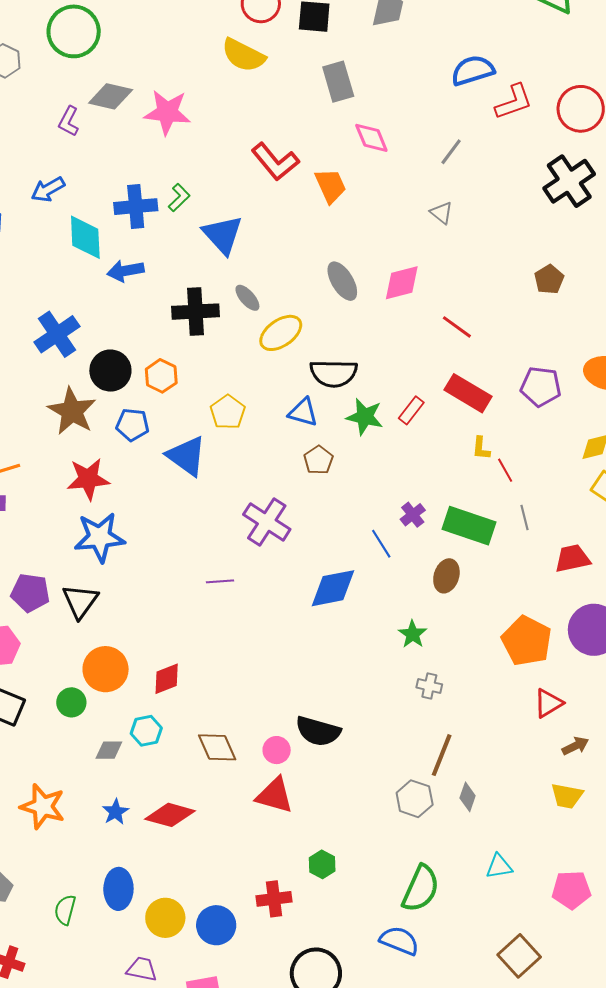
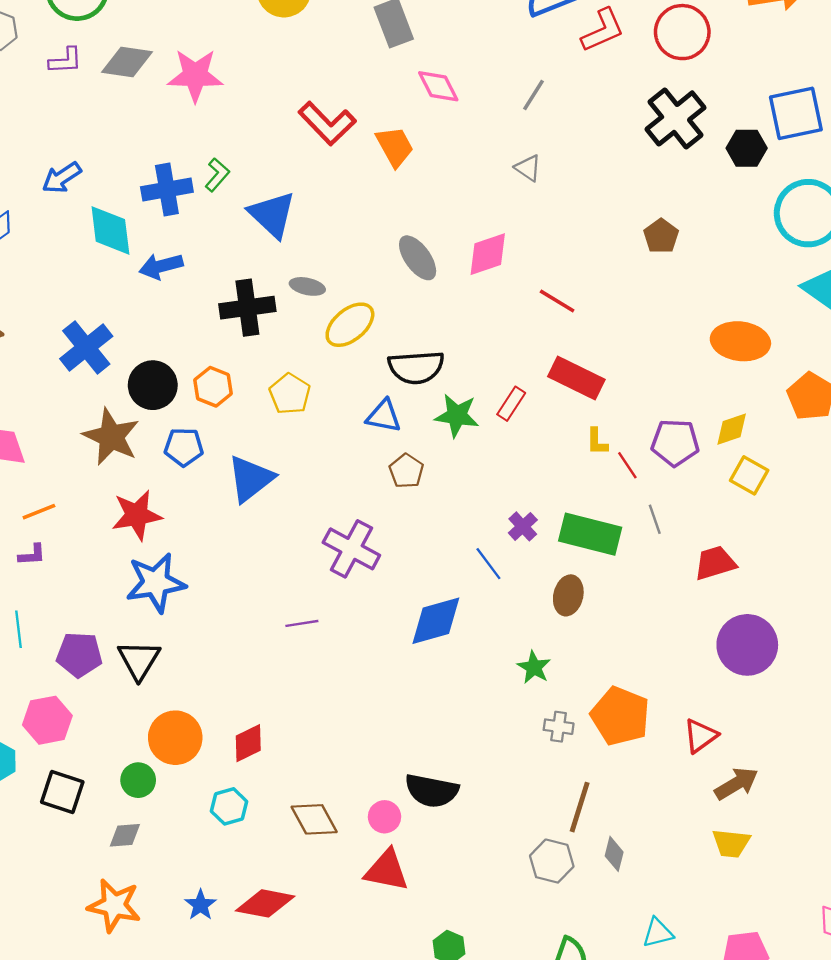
purple L-shape: (69, 121) -> (65, 61), moved, turned -116
gray ellipse: (247, 298) -> (307, 286), turned -32
purple pentagon: (541, 387) -> (675, 443), moved
yellow pentagon: (228, 412) -> (290, 394), moved
blue triangle: (187, 456) -> (250, 479), turned 51
orange pentagon: (527, 641) -> (620, 716), moved
brown arrow: (575, 746) -> (736, 784), size x1.4
gray diamond: (109, 750) -> (125, 835), moved

